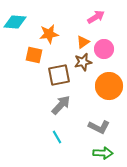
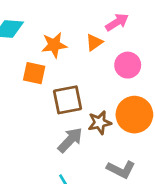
orange triangle: (83, 42) -> (94, 42), moved
brown star: (83, 62) -> (100, 123), moved

